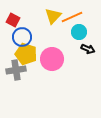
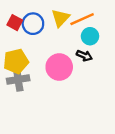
blue circle: (22, 37) -> (33, 24), moved
black arrow: (88, 49) -> (84, 56), moved
yellow pentagon: (26, 54) -> (16, 61), moved, turned -30

